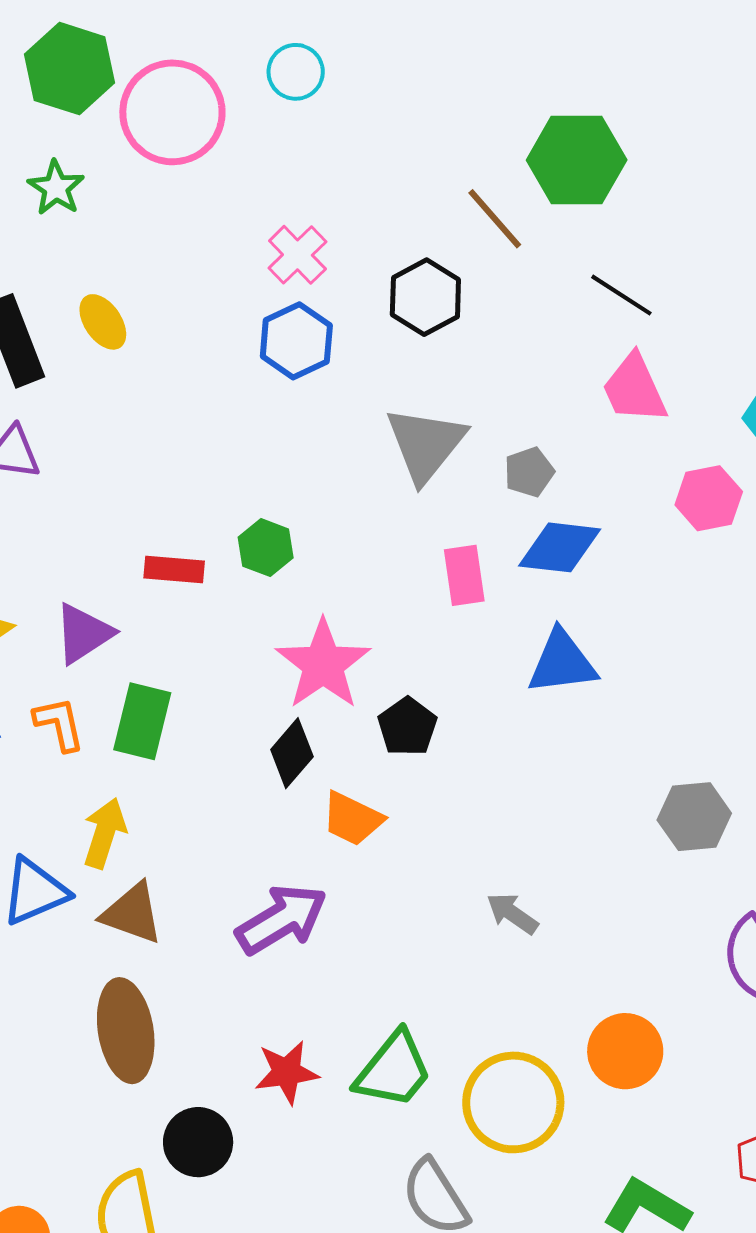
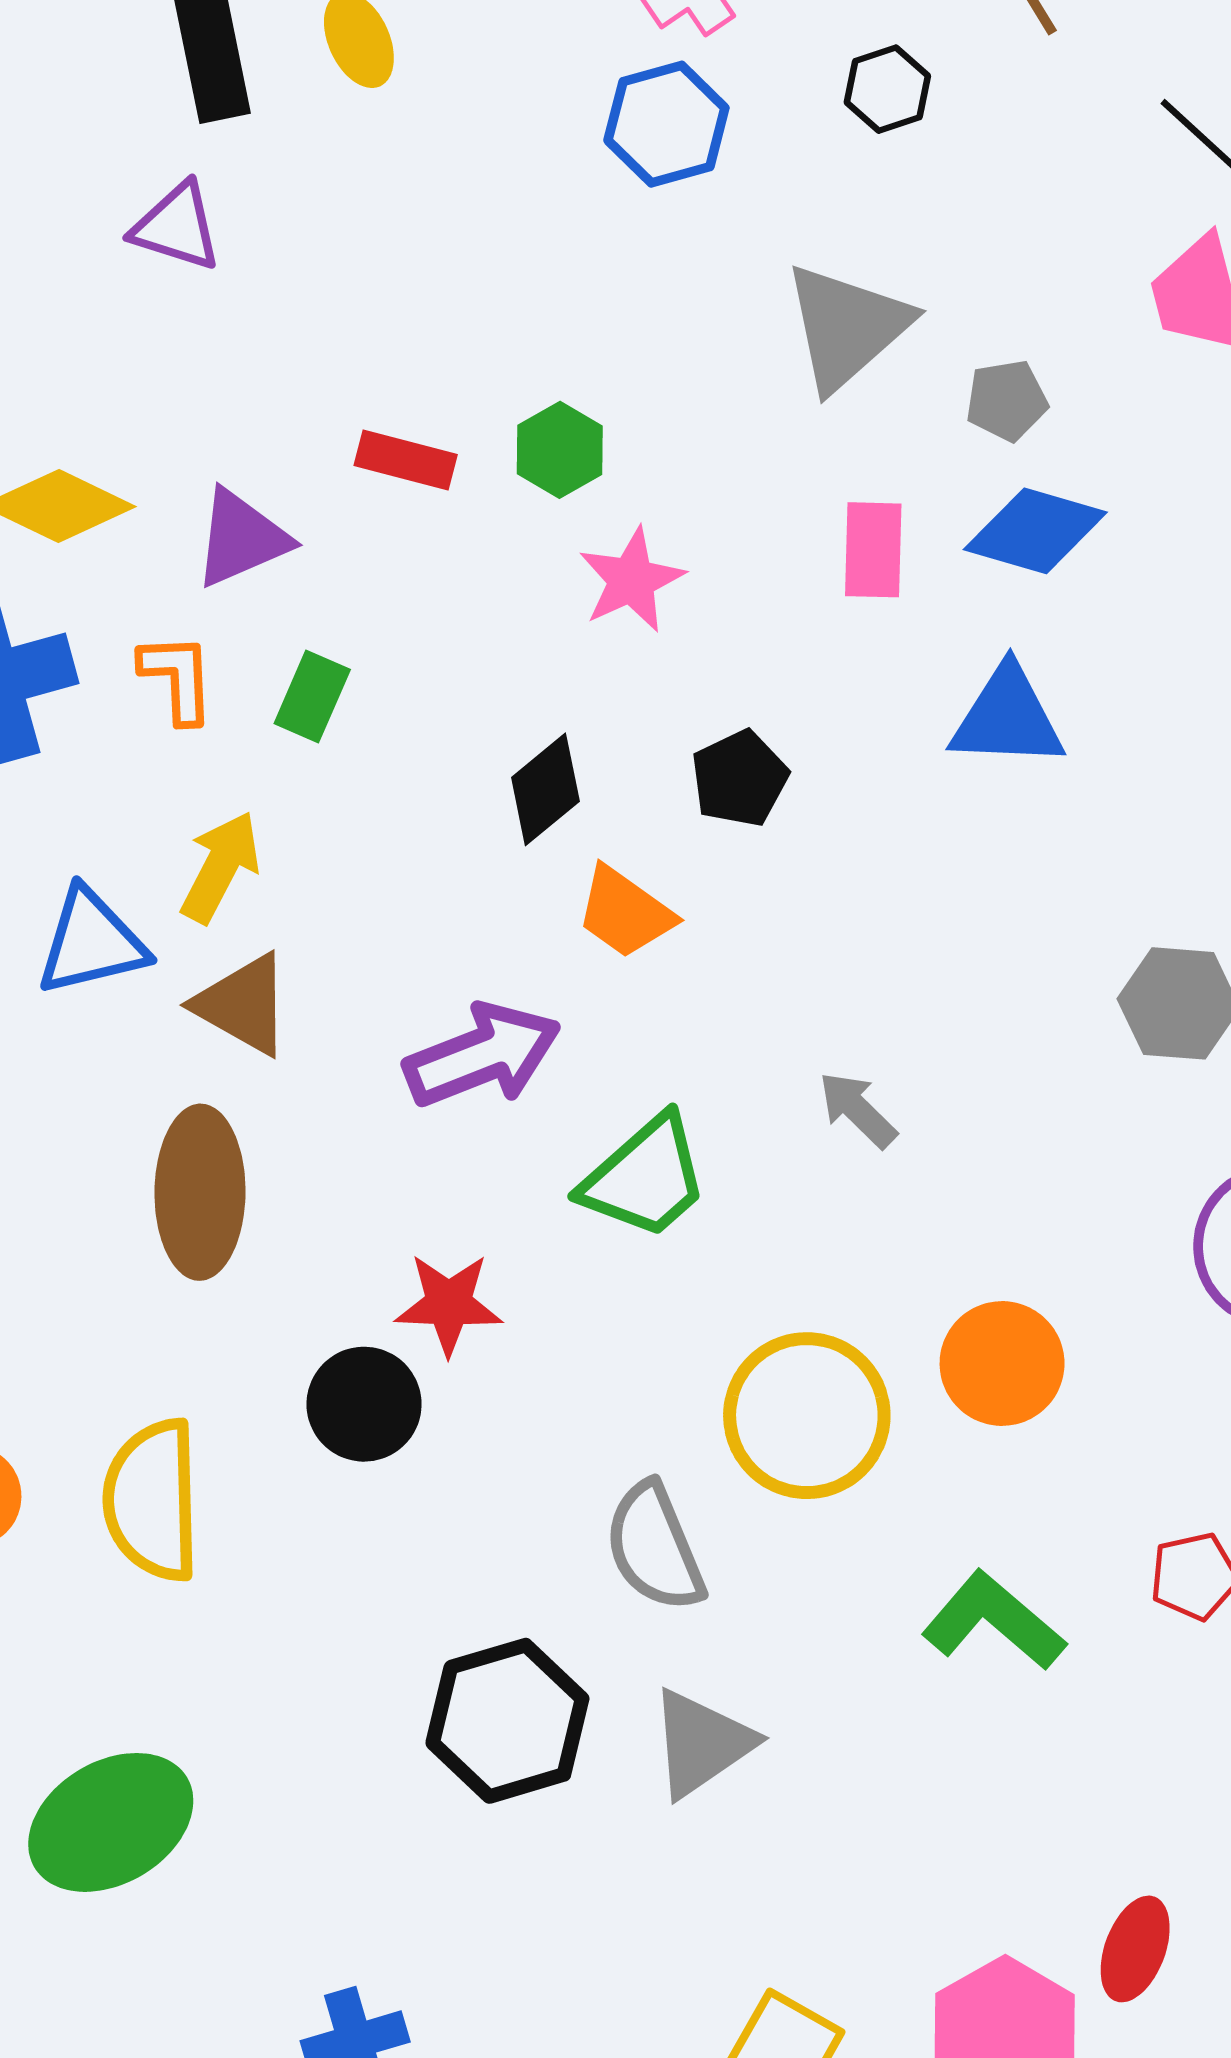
black hexagon: (425, 297) -> (887, 89), size x0.7
pink star: (323, 664) -> (632, 580), moved, size x0.7
green rectangle: (142, 721) -> (312, 696), size x0.7
green trapezoid: (394, 1070) -> (645, 1177), moved
black circle: (198, 1142) -> (364, 1404), moved

